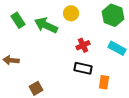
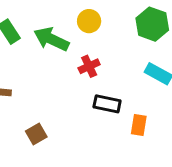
red cross: (83, 45) -> (89, 66), moved

